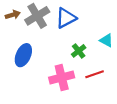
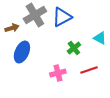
brown arrow: (13, 15) -> (12, 28), moved
pink cross: (62, 78) -> (58, 73), size x0.7

